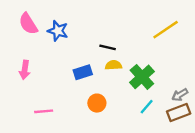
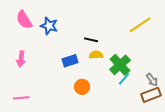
gray arrow: (180, 95) -> (152, 80), turned -96
cyan line: (147, 107) -> (124, 79), moved
pink line: (44, 111) -> (21, 98), moved

